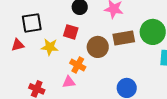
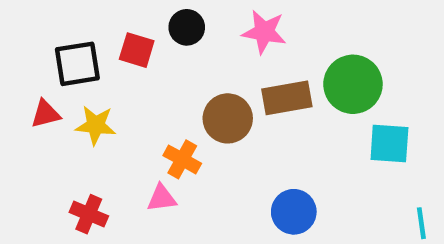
red square: (71, 32) -> (137, 50), moved
yellow star: (50, 47) -> (96, 125), moved

